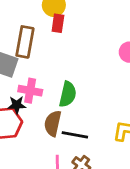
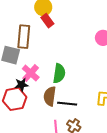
red rectangle: (58, 23) -> (47, 21), turned -40
pink cross: (30, 91) -> (31, 73), turned 36

